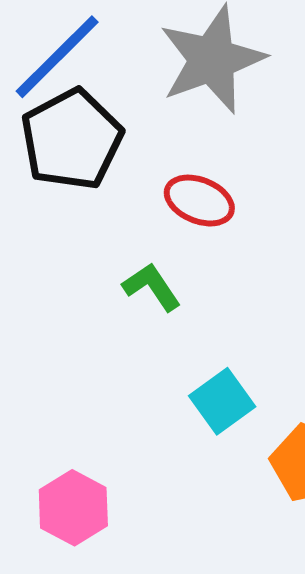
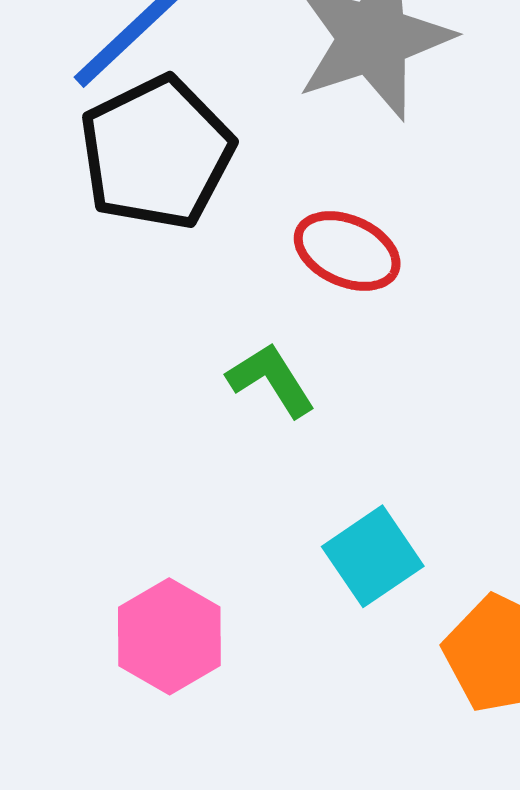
pink hexagon: (73, 508) -> (169, 636), moved

